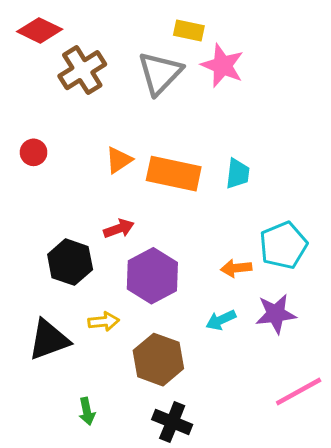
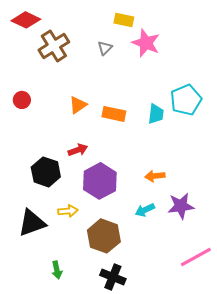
gray triangle: (160, 73) -> (105, 48), size x0.5
orange rectangle: (174, 174) -> (114, 114), size x0.7
cyan pentagon: (283, 245) -> (186, 100), moved

